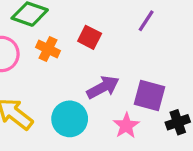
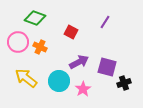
orange cross: (48, 49) -> (40, 47), moved
pink star: (126, 126) -> (83, 89), moved

